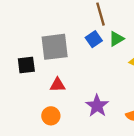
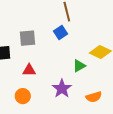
green triangle: (116, 39) -> (79, 66), moved
gray square: (55, 47) -> (27, 38), size x0.7

